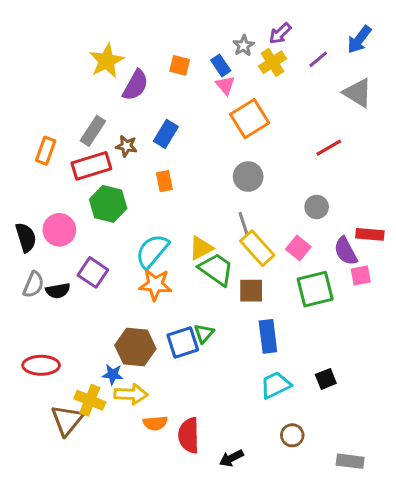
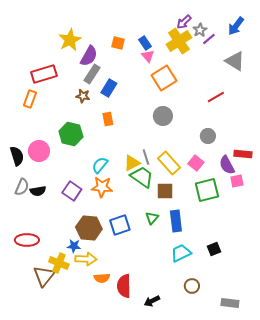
gray star: (244, 46) -> (200, 30), moved
yellow cross: (272, 62) -> (179, 41), size x1.4
gray rectangle: (93, 131) -> (92, 74), moved
red rectangle: (91, 166) -> (44, 74), moved
gray line: (244, 224) -> (146, 157), moved
cyan semicircle: (152, 251) -> (100, 165), size x0.7
purple square: (93, 272) -> (72, 191), moved
green triangle: (204, 333) -> (152, 218), moved

